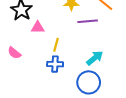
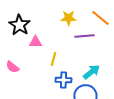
blue cross: (55, 64) -> (63, 80), moved

